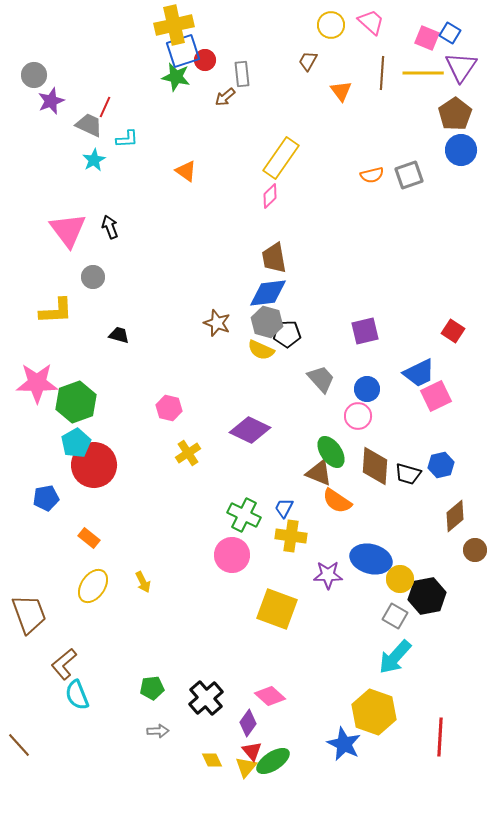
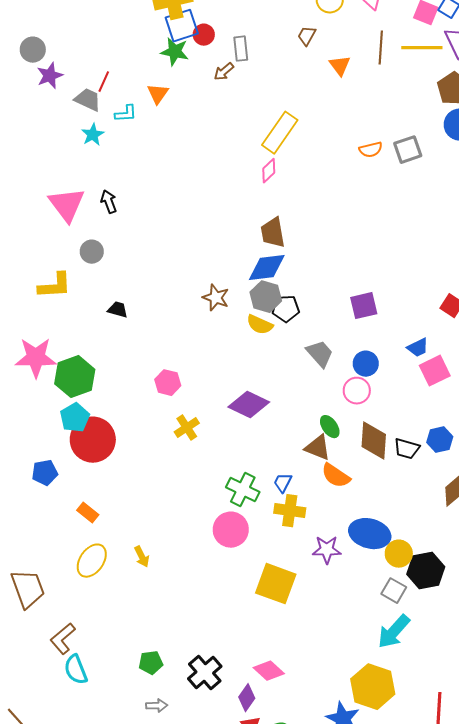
orange triangle: (186, 171) -> (158, 94), moved, turned 30
blue trapezoid: (419, 373) -> (418, 348), size x0.7
green ellipse: (331, 452) -> (330, 427), size x0.7

